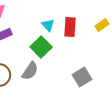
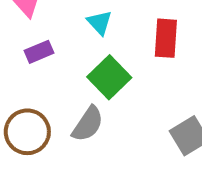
cyan triangle: (48, 25) -> (99, 23), moved

